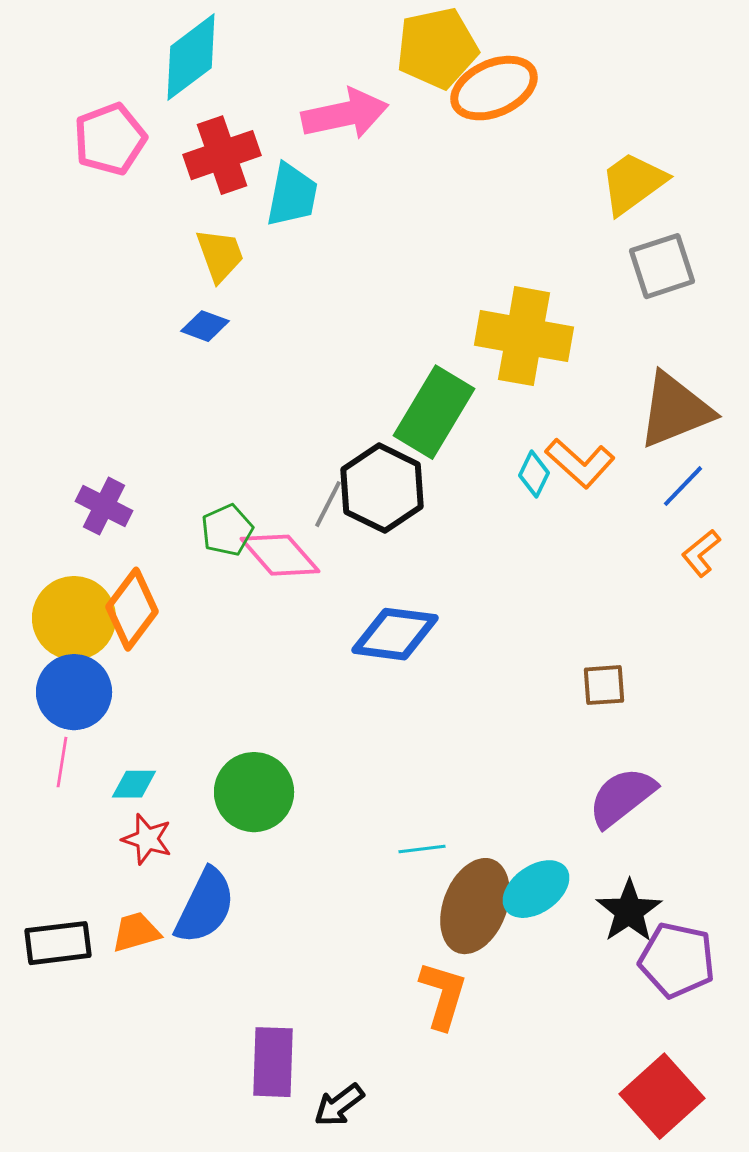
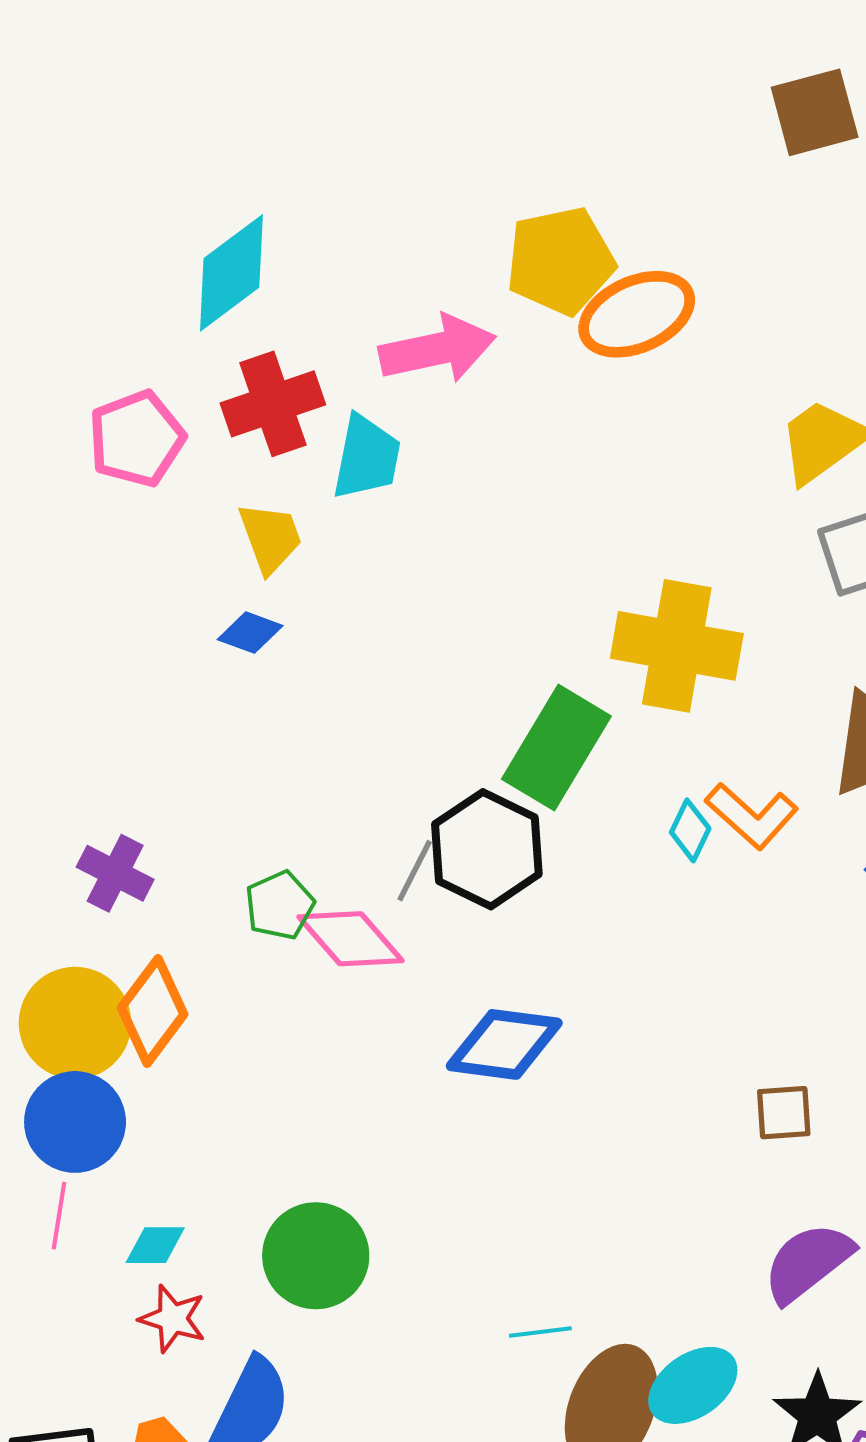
pink pentagon: (110, 139) -> (137, 439), moved

